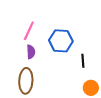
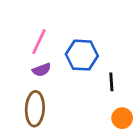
purple semicircle: (31, 52) -> (42, 70), turned 72

